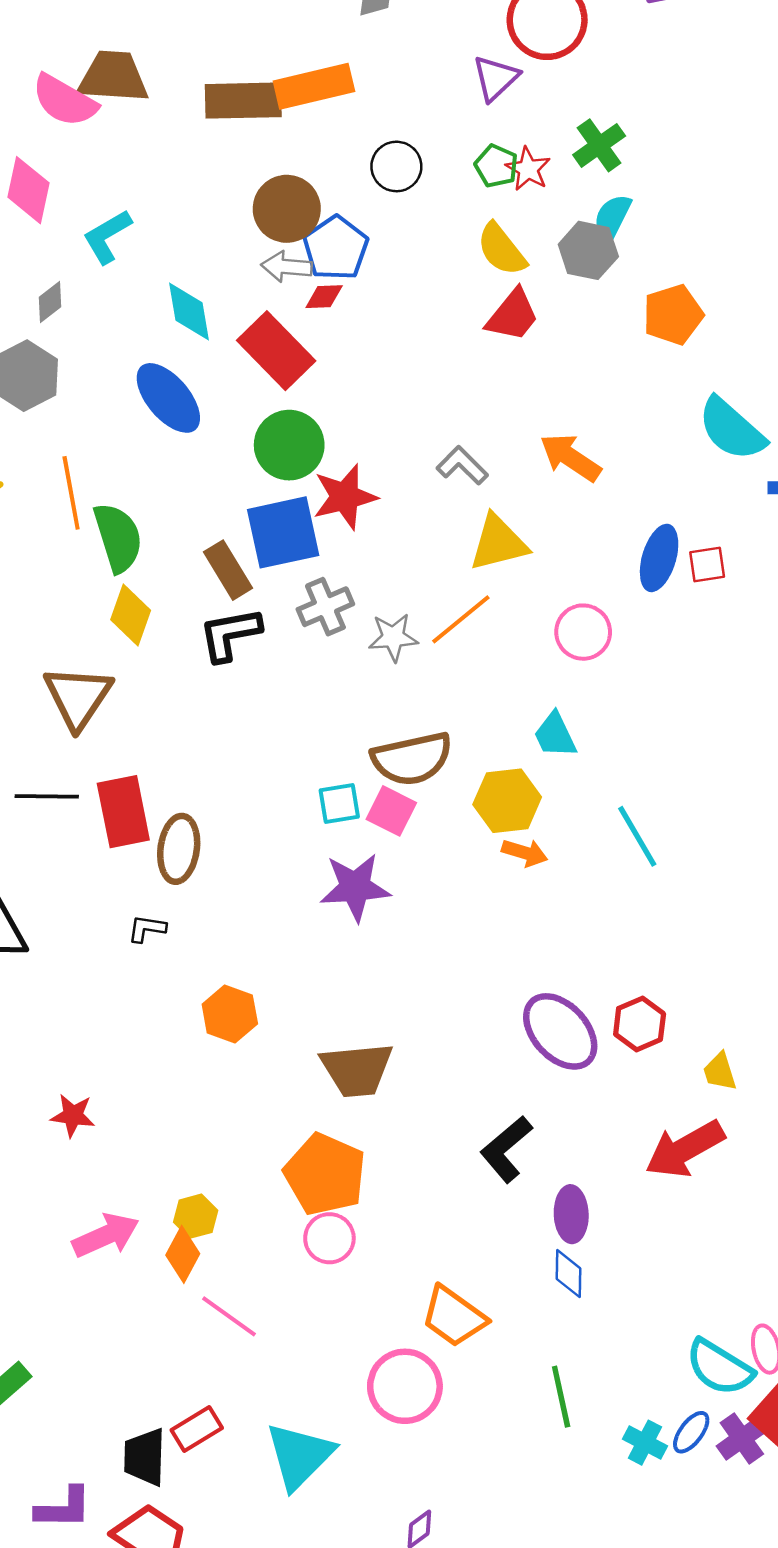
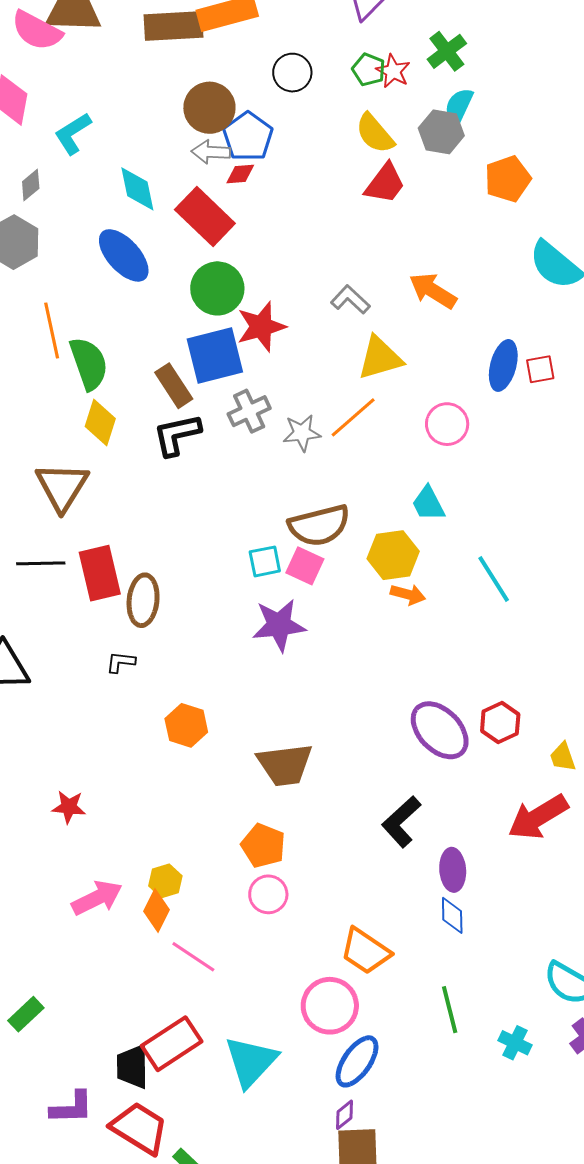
orange pentagon: (325, 1174) -> (263, 846), size x0.7
red rectangle: (197, 1429) -> (172, 1044), size x1.5
blue ellipse: (691, 1432) -> (357, 1061), moved, size x1.6

